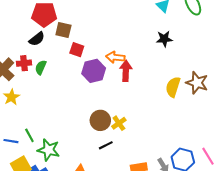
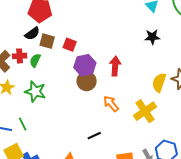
brown square: (63, 30) -> (47, 41), moved
orange arrow: (115, 57) -> (111, 104), moved, turned 42
brown circle: (100, 120) -> (87, 81), moved
yellow cross: (119, 123) -> (145, 111), moved, size x1.6
green star: (49, 150) -> (35, 92), moved

